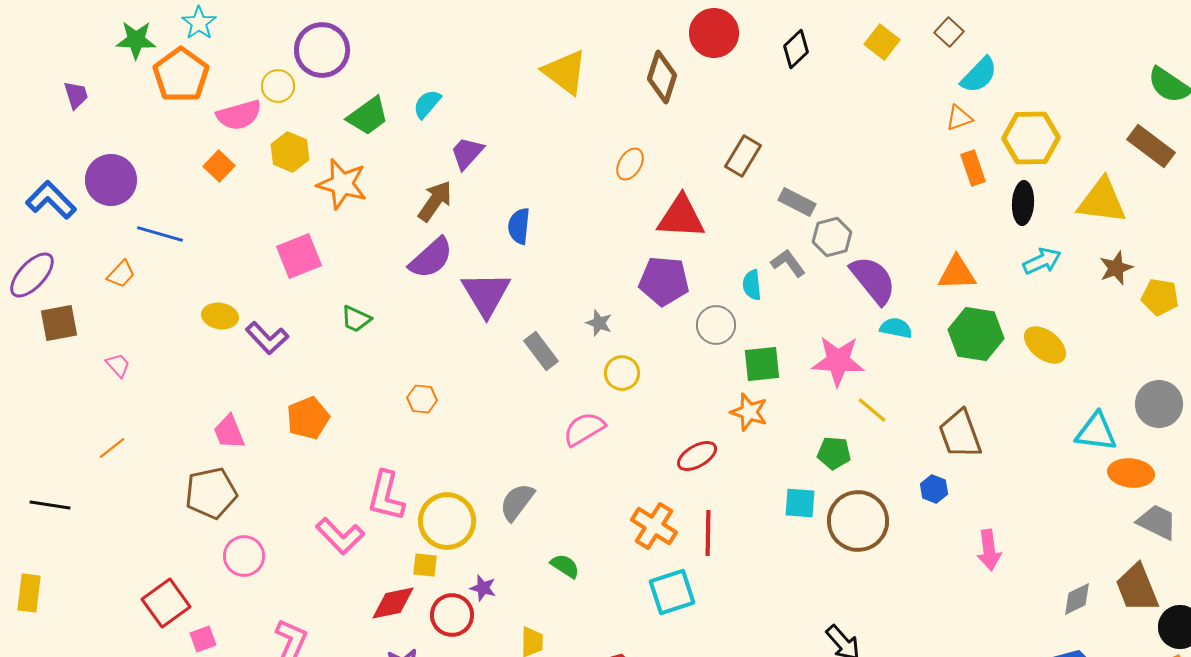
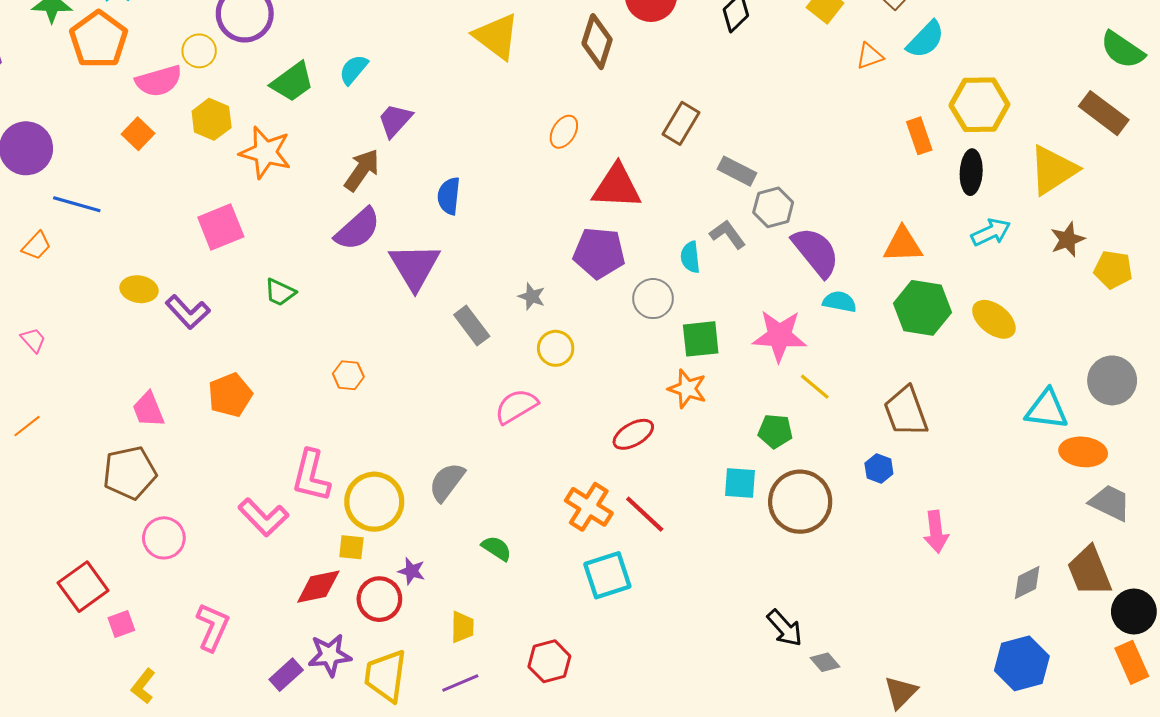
orange triangle: (959, 118) -> (870, 56), moved
yellow triangle: (1102, 201) -> (1053, 170), turned -40
red line: (708, 533) -> (645, 514), turned -48

